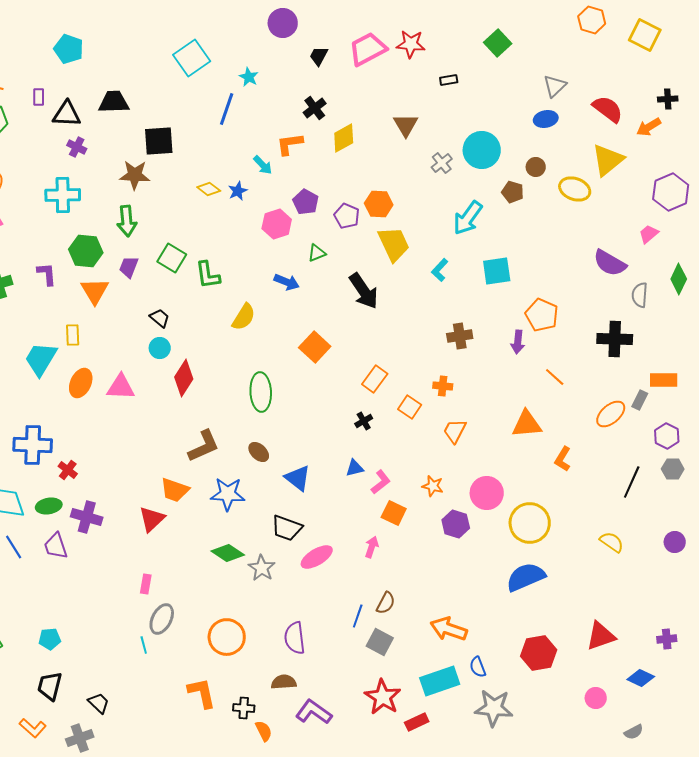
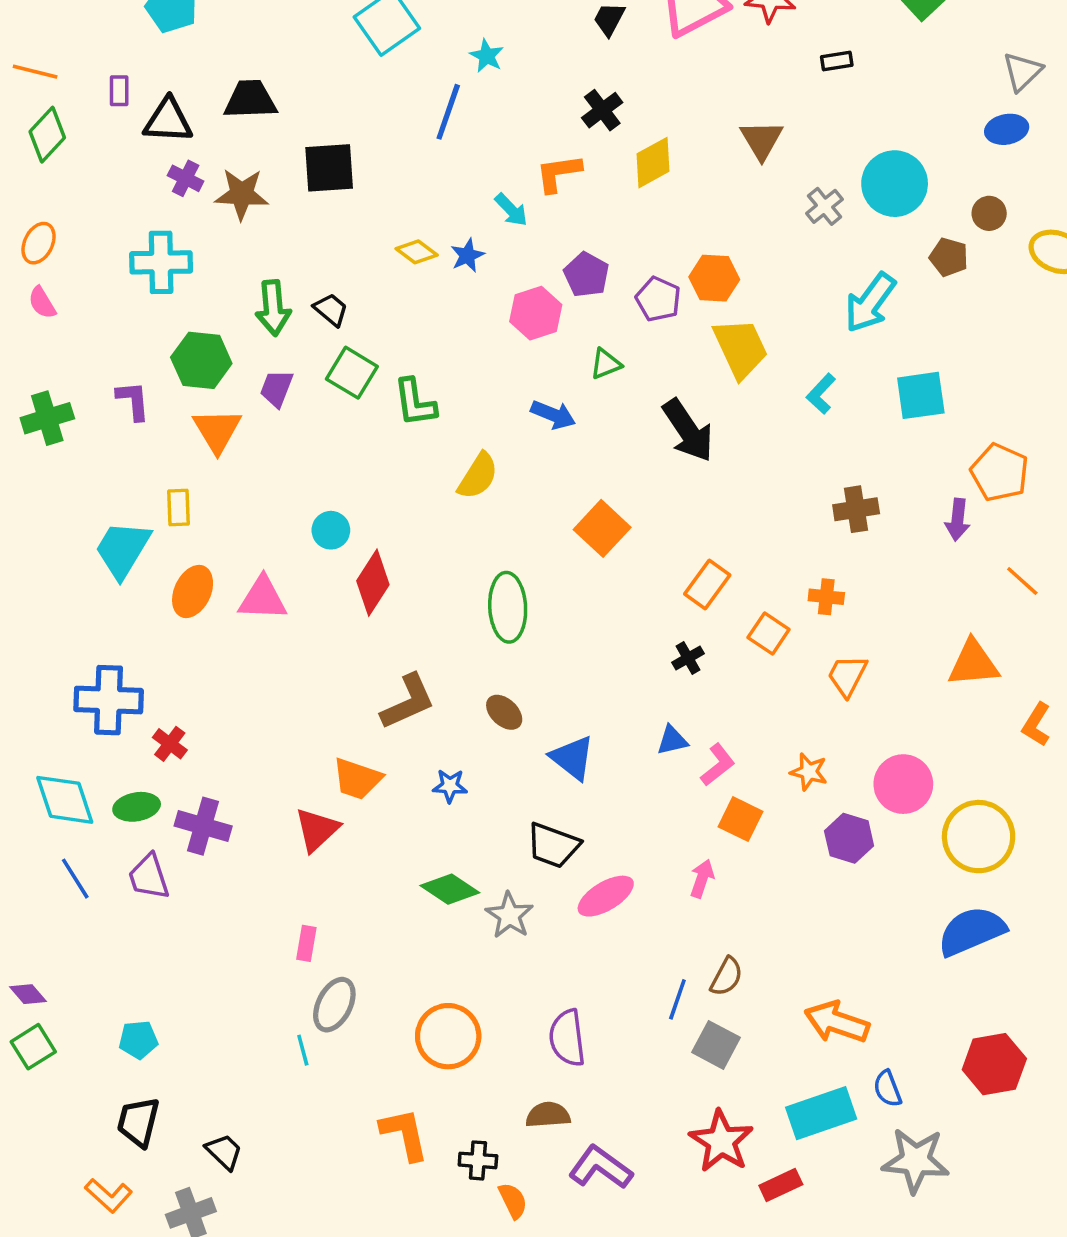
brown star: (135, 175) -> (242, 194), moved
black trapezoid: (160, 318) -> (331, 310), moved
blue star: (228, 494) -> (450, 786), size x0.6

